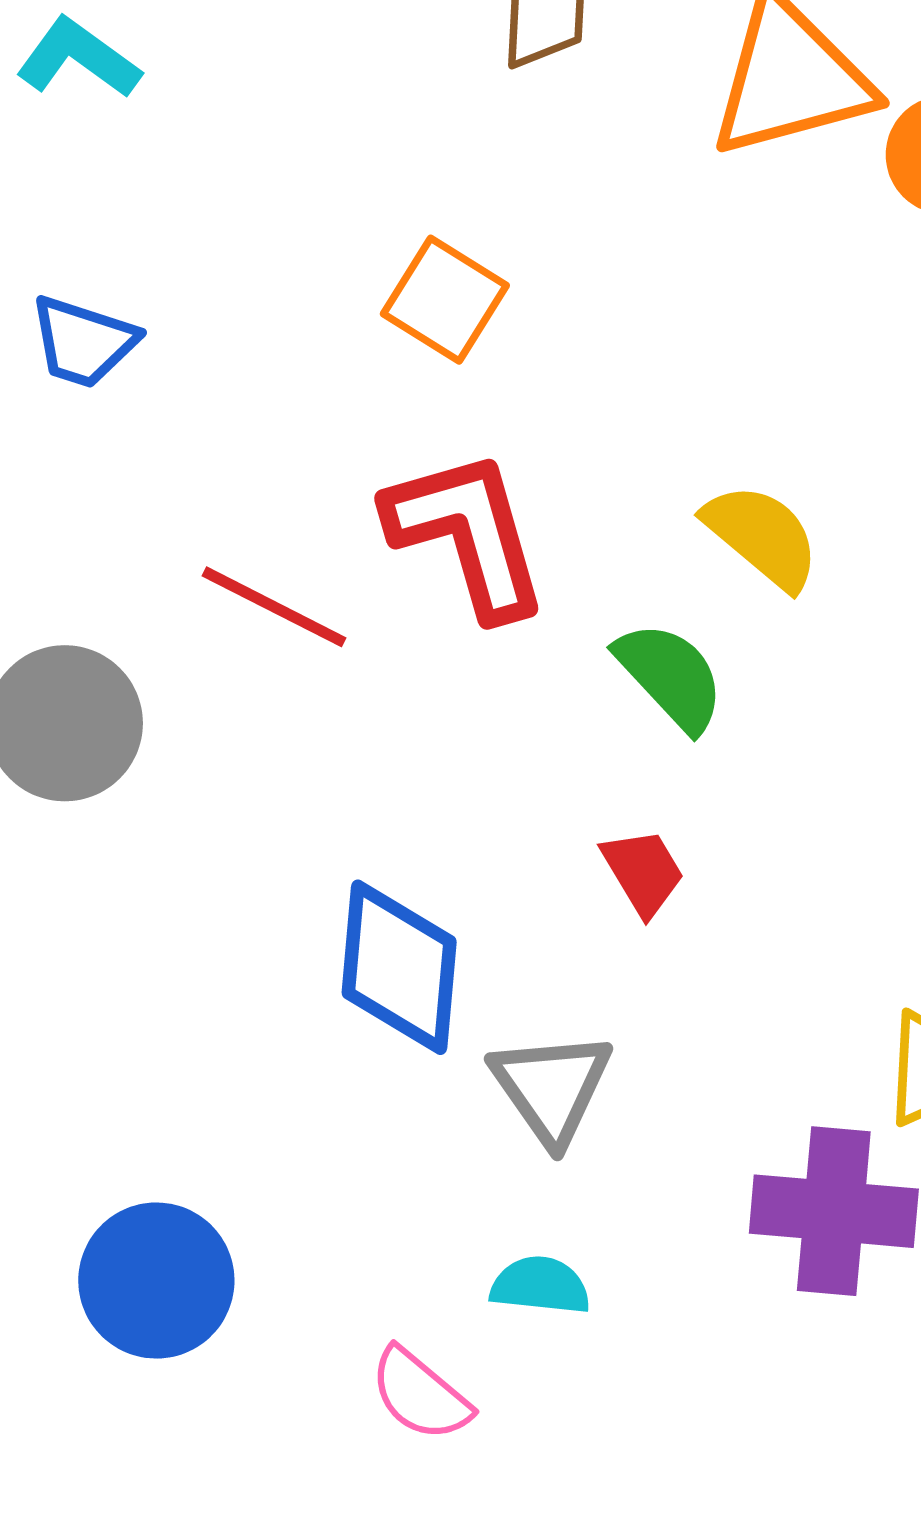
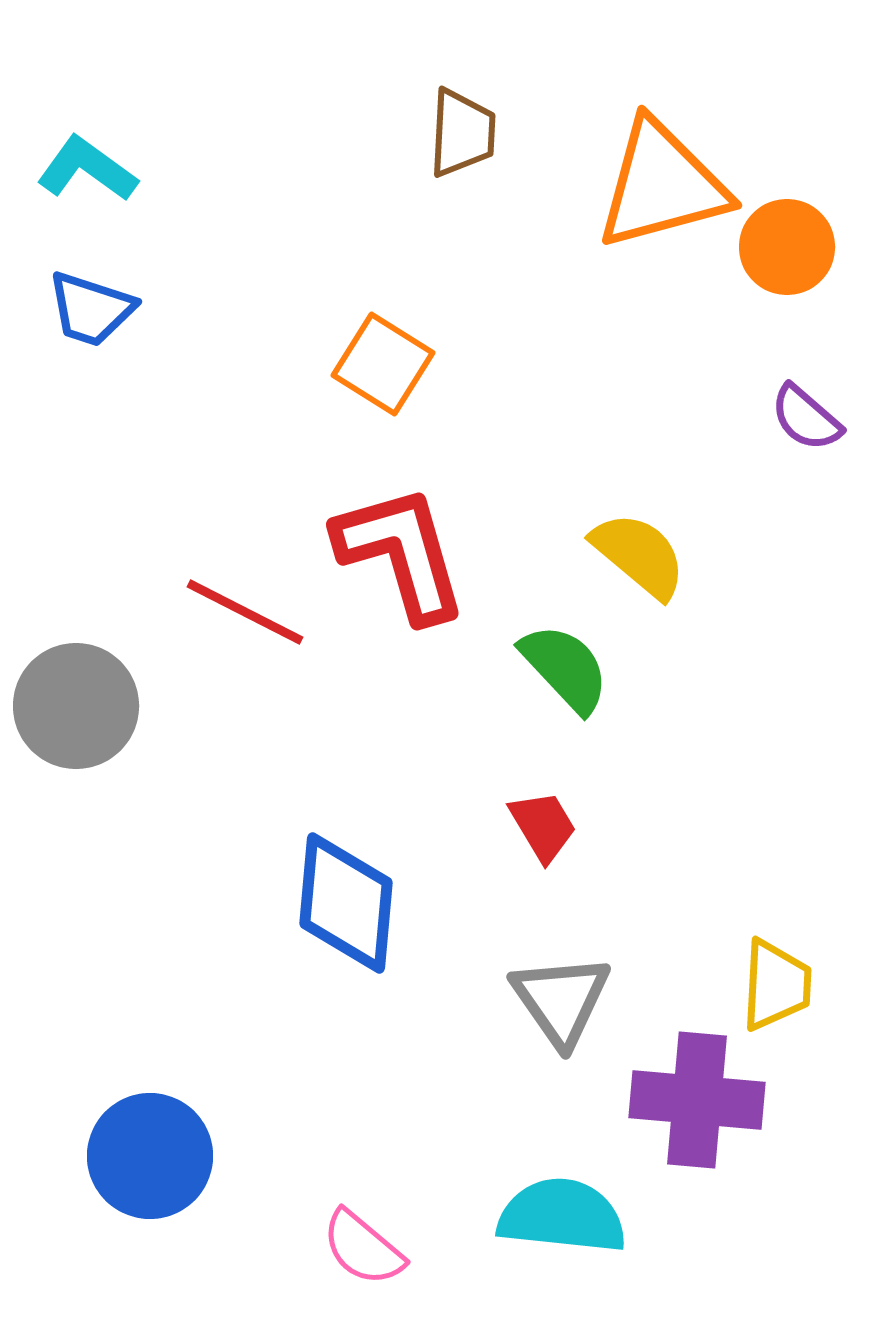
blue trapezoid: (83, 342) -> (91, 309), moved
gray triangle: (551, 1087) -> (561, 1000), moved
cyan semicircle: (540, 1285) -> (562, 1216), moved, size x1.6

